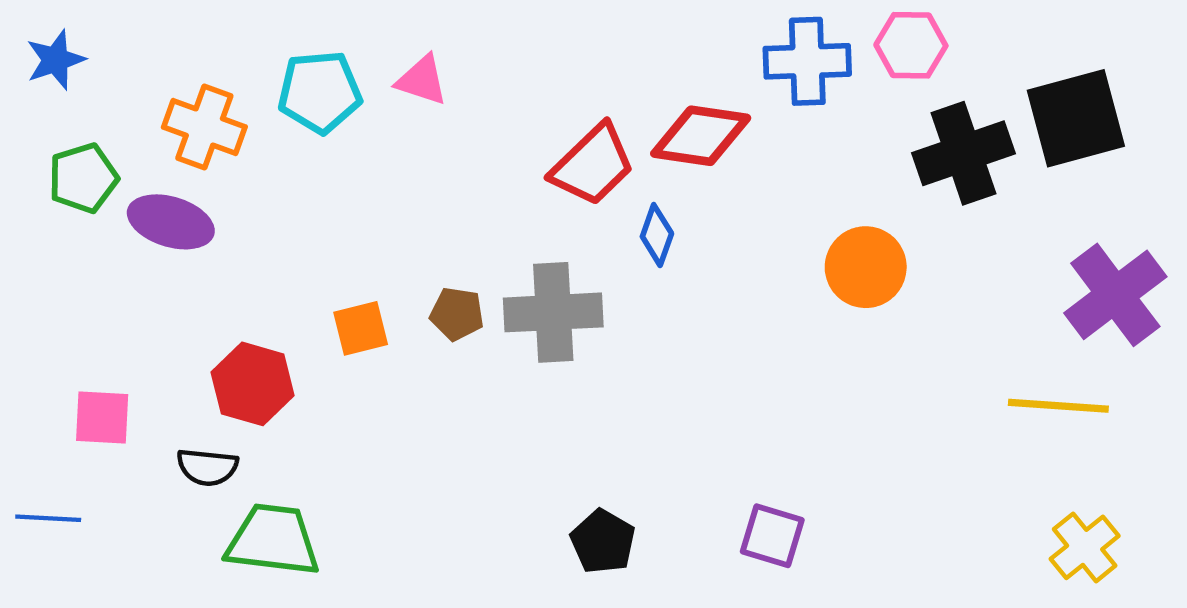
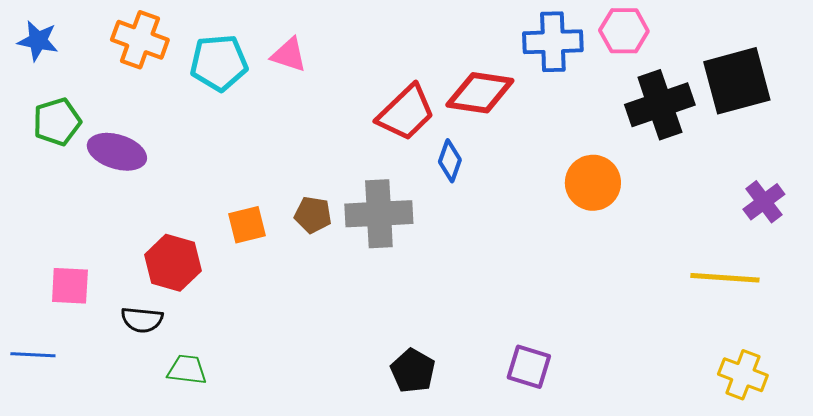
blue star: (55, 60) -> (38, 41), turned 30
orange cross: (204, 127) -> (140, 40), moved
purple cross: (1115, 295) -> (764, 202), size x0.6
green trapezoid: (273, 540) -> (187, 370), size x0.6
yellow cross: (1085, 547) -> (743, 375), turned -30

